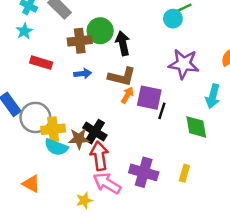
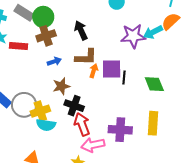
green circle: (100, 31) -> (43, 17), moved
red rectangle: (41, 63) -> (18, 46), moved
cyan arrow: (213, 96) -> (153, 32), moved, turned 60
brown star: (79, 139) -> (61, 86), moved
yellow rectangle: (184, 173) -> (153, 123), size x1.6
pink arrow: (107, 183) -> (93, 145), turned -30

